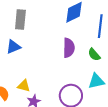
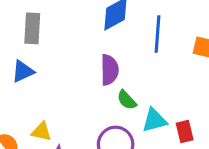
green semicircle: (94, 55) -> (127, 100), moved

